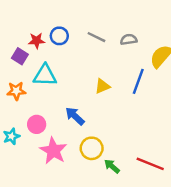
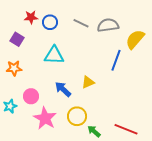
gray semicircle: (129, 39) -> (108, 25), size x1.5
red star: (37, 41) -> (31, 17), moved
cyan triangle: (45, 75) -> (54, 55), moved
yellow triangle: (102, 86) -> (88, 82), moved

